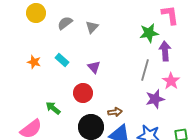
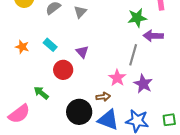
purple arrow: (165, 51) -> (153, 36), turned -84
pink star: (171, 81) -> (117, 78), moved
red circle: (83, 93) -> (63, 70), moved
purple star: (155, 99) -> (143, 84), turned -30

